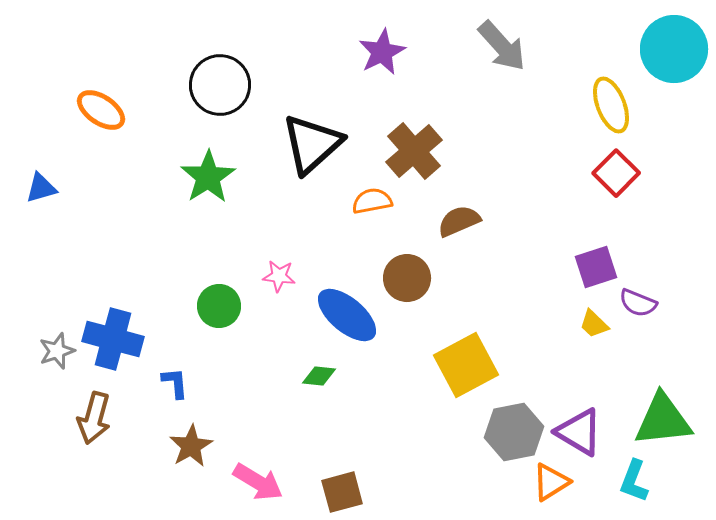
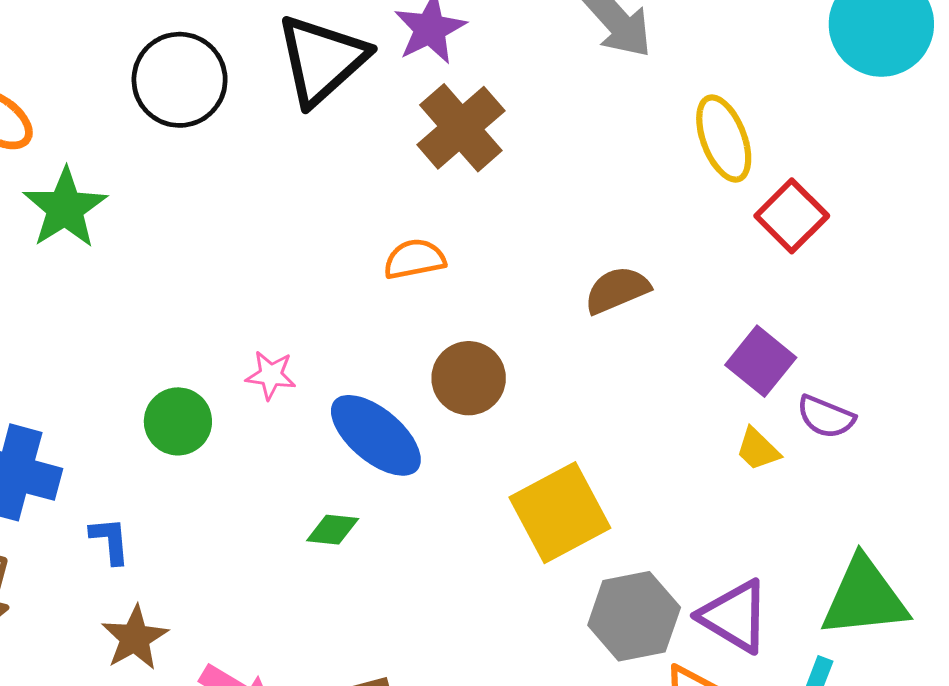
yellow ellipse: (611, 105) -> (724, 139), moved
black triangle: (312, 144) -> (322, 60), moved
brown cross: (414, 151) -> (461, 128), moved
green star: (208, 177) -> (65, 208), moved
brown semicircle: (459, 221) -> (617, 290), moved
purple square: (596, 267) -> (761, 361), turned -33

